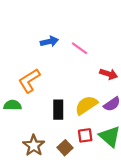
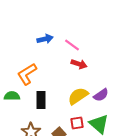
red arrow: (109, 74) -> (79, 64), moved
black rectangle: (58, 110) -> (41, 100), moved

